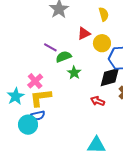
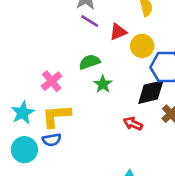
purple line: (50, 47) -> (90, 21), moved
pink cross: (35, 81) -> (52, 81), moved
cyan circle: (28, 125) -> (24, 150), moved

